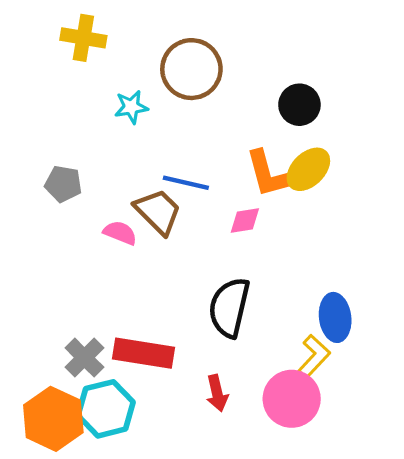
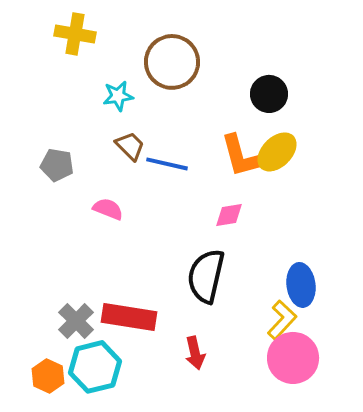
brown trapezoid: (158, 212) -> (130, 146), moved, size x0.7
pink diamond: (245, 221) -> (229, 215), moved
pink circle: (292, 399) -> (293, 358), moved
orange hexagon: (53, 419) -> (48, 376), size x0.6

